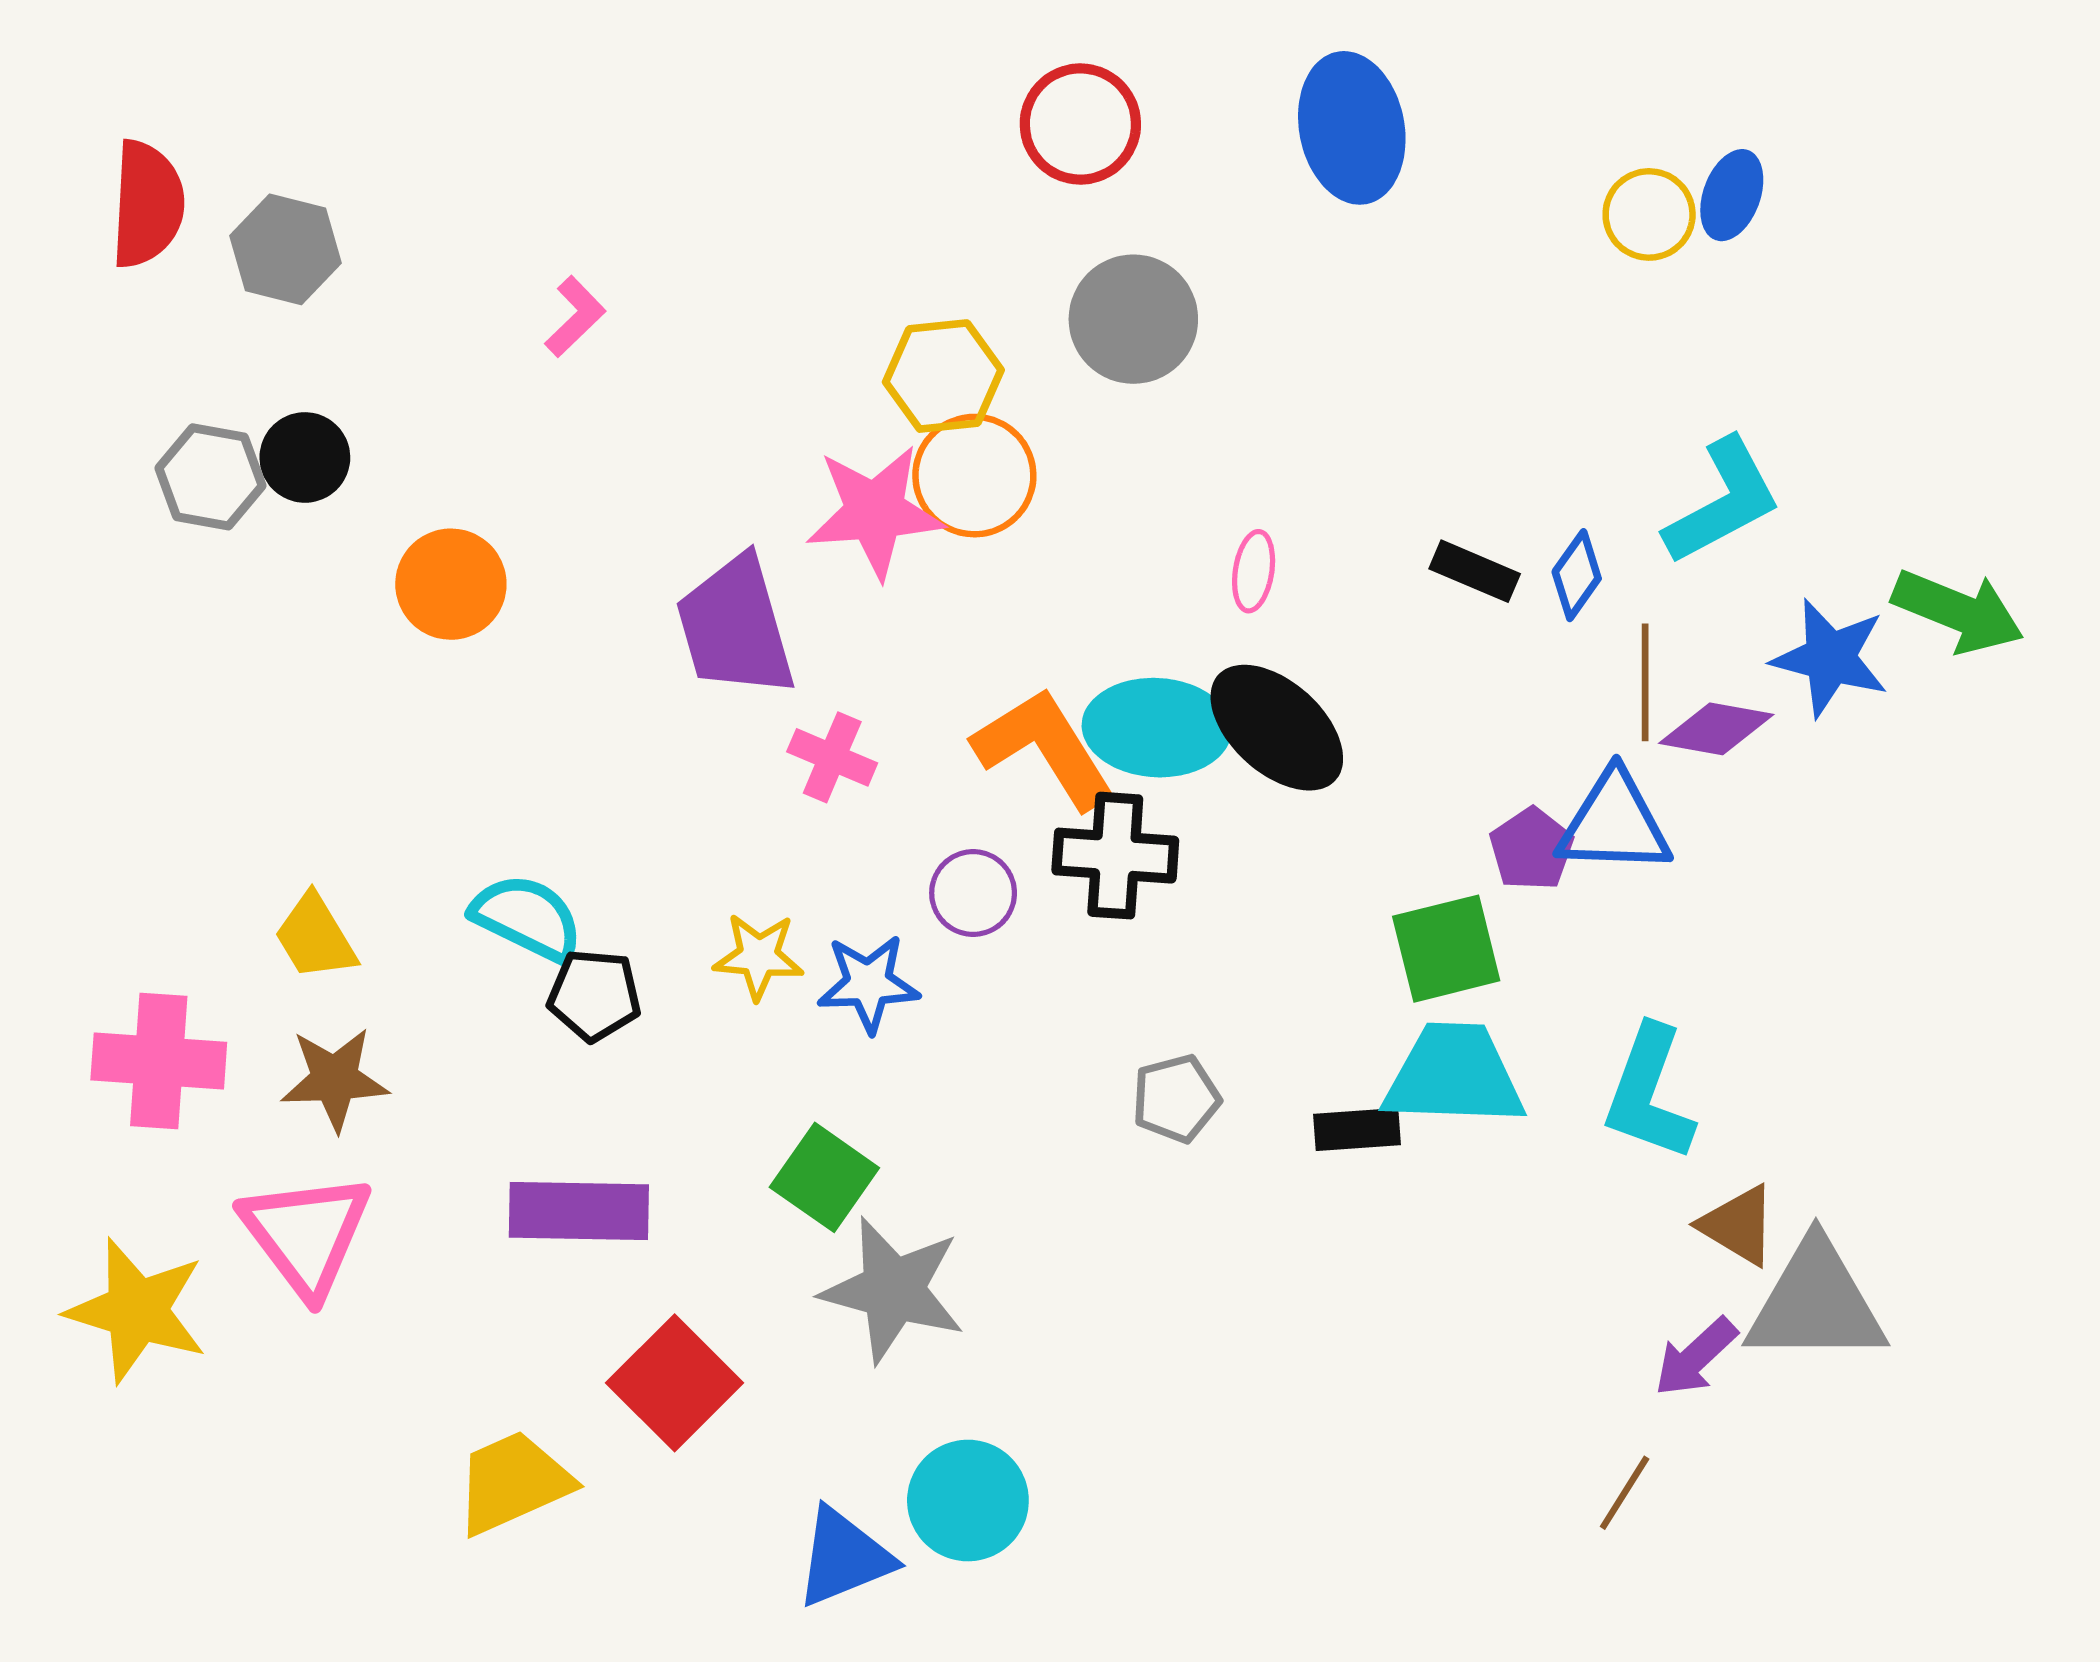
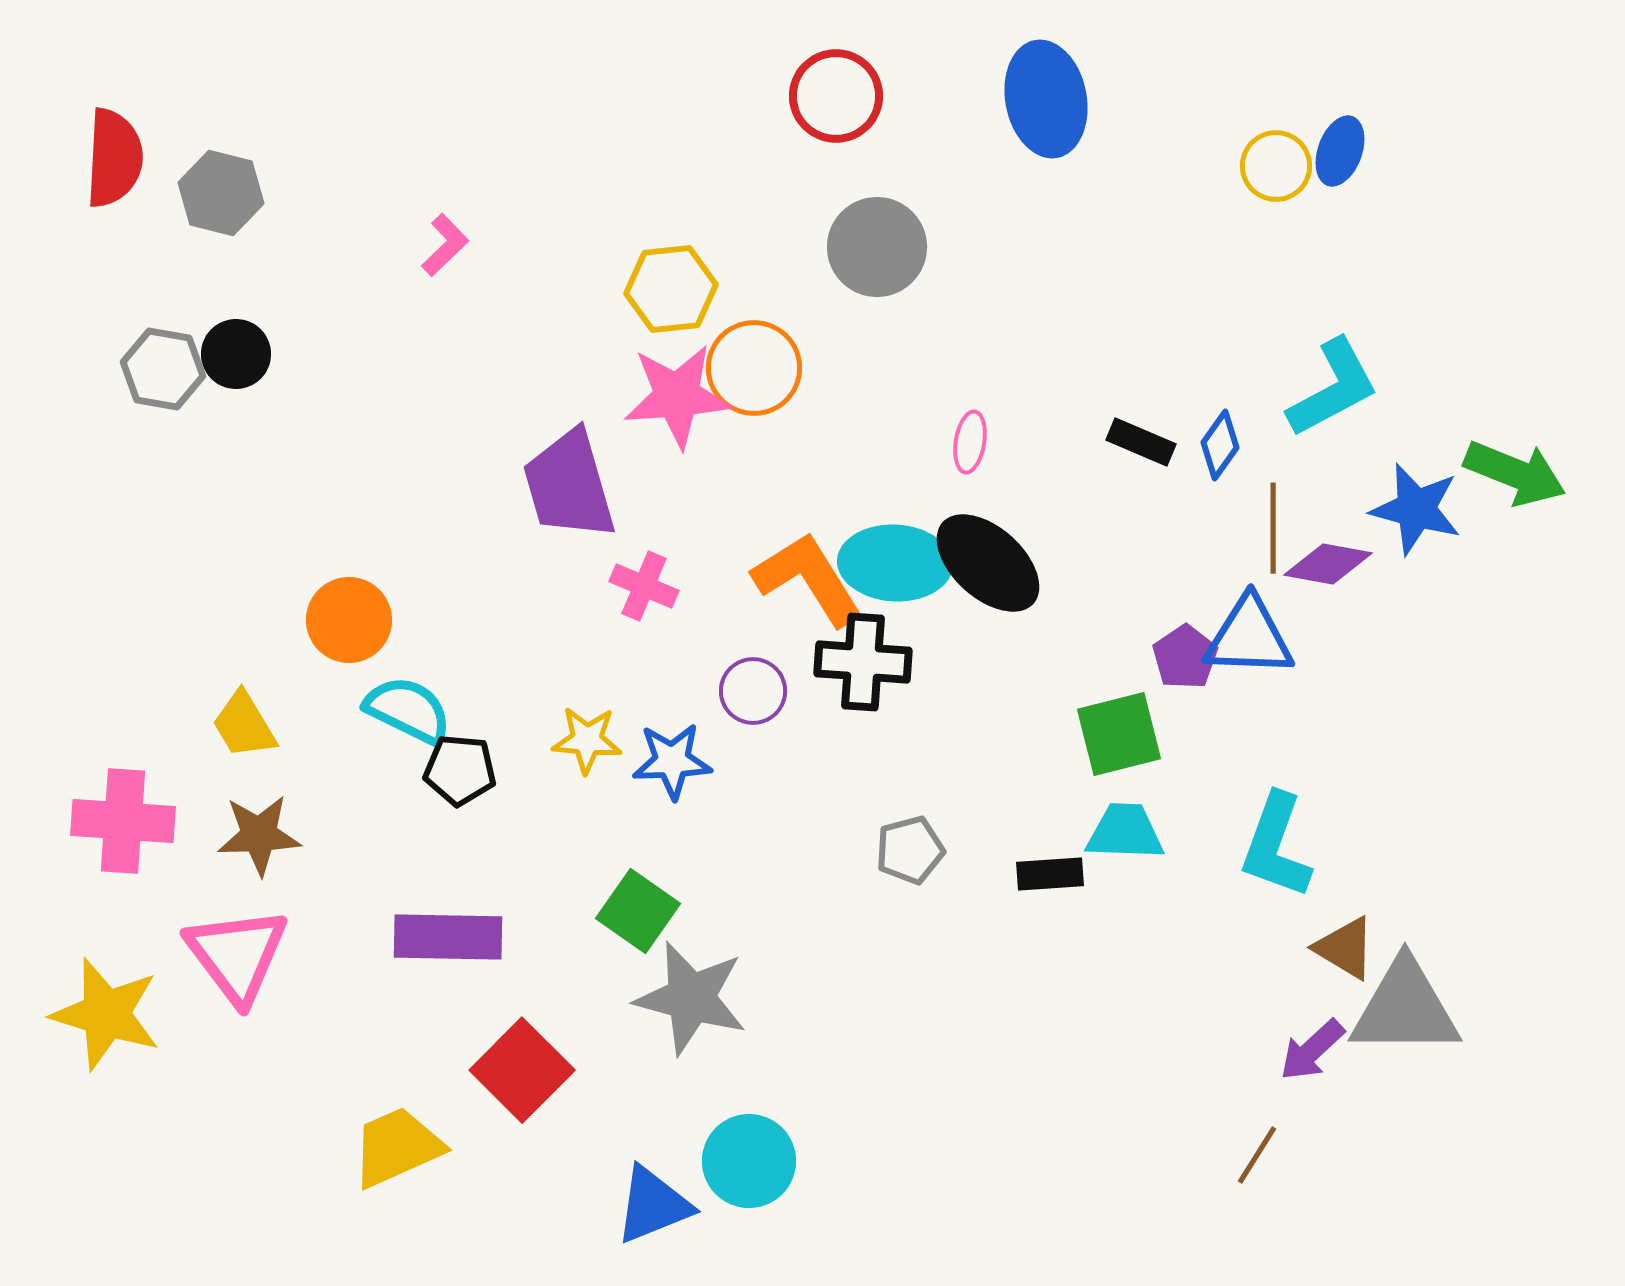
yellow hexagon: (943, 376) -> (671, 289), moved
orange circle: (451, 584) -> (349, 620), moved
cyan trapezoid: (1454, 1075) -> (1125, 832), size x0.7

